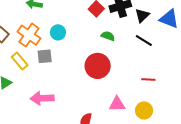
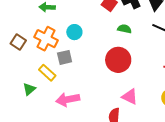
yellow rectangle: (20, 61) -> (47, 73), moved
pink triangle: (117, 104) -> (130, 97), moved, turned 36

